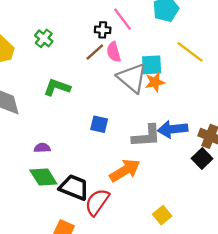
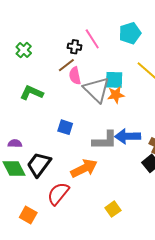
pink semicircle: (114, 52) -> (75, 76), moved
black trapezoid: (74, 187) -> (39, 164), moved, turned -80

